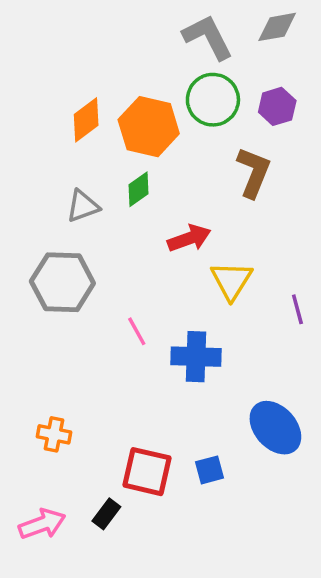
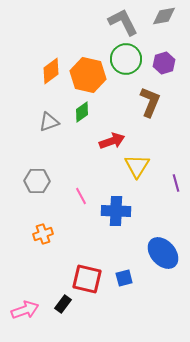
gray hexagon: (62, 282) -> (37, 181), moved, size x0.7
orange cross: (54, 434) -> (43, 234), moved, turned -30

